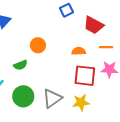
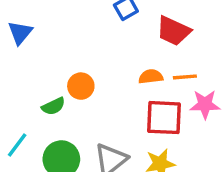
orange circle: (38, 45) -> (81, 86), moved
orange line: (106, 47) -> (185, 77), moved

